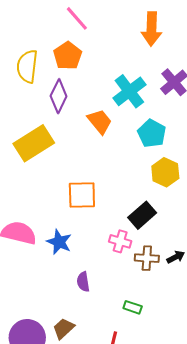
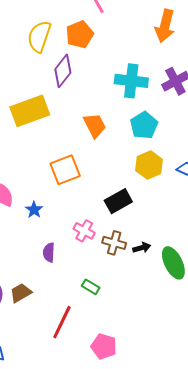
cyan cross: (129, 91) -> (131, 81), turned 32
orange trapezoid: (100, 122) -> (95, 125), moved
orange square: (82, 195) -> (65, 170), turned -32
pink cross: (120, 241) -> (84, 231), moved
blue star: (59, 242) -> (34, 210), size x0.7

